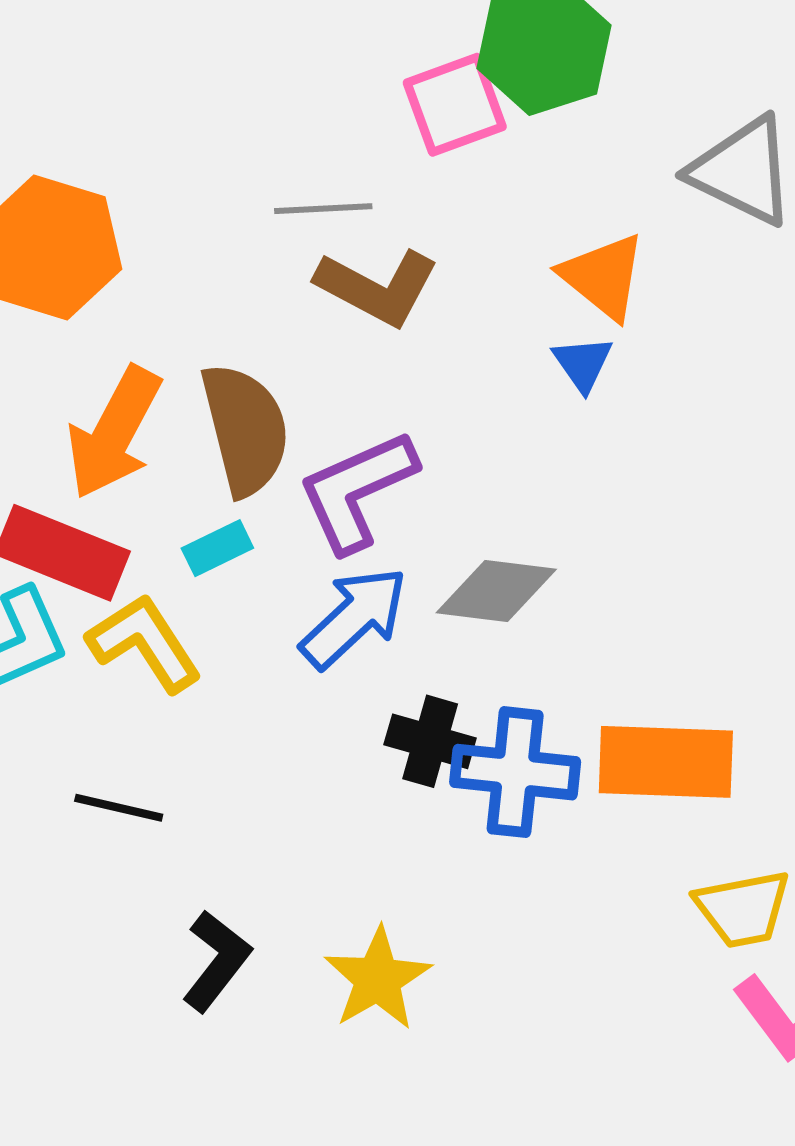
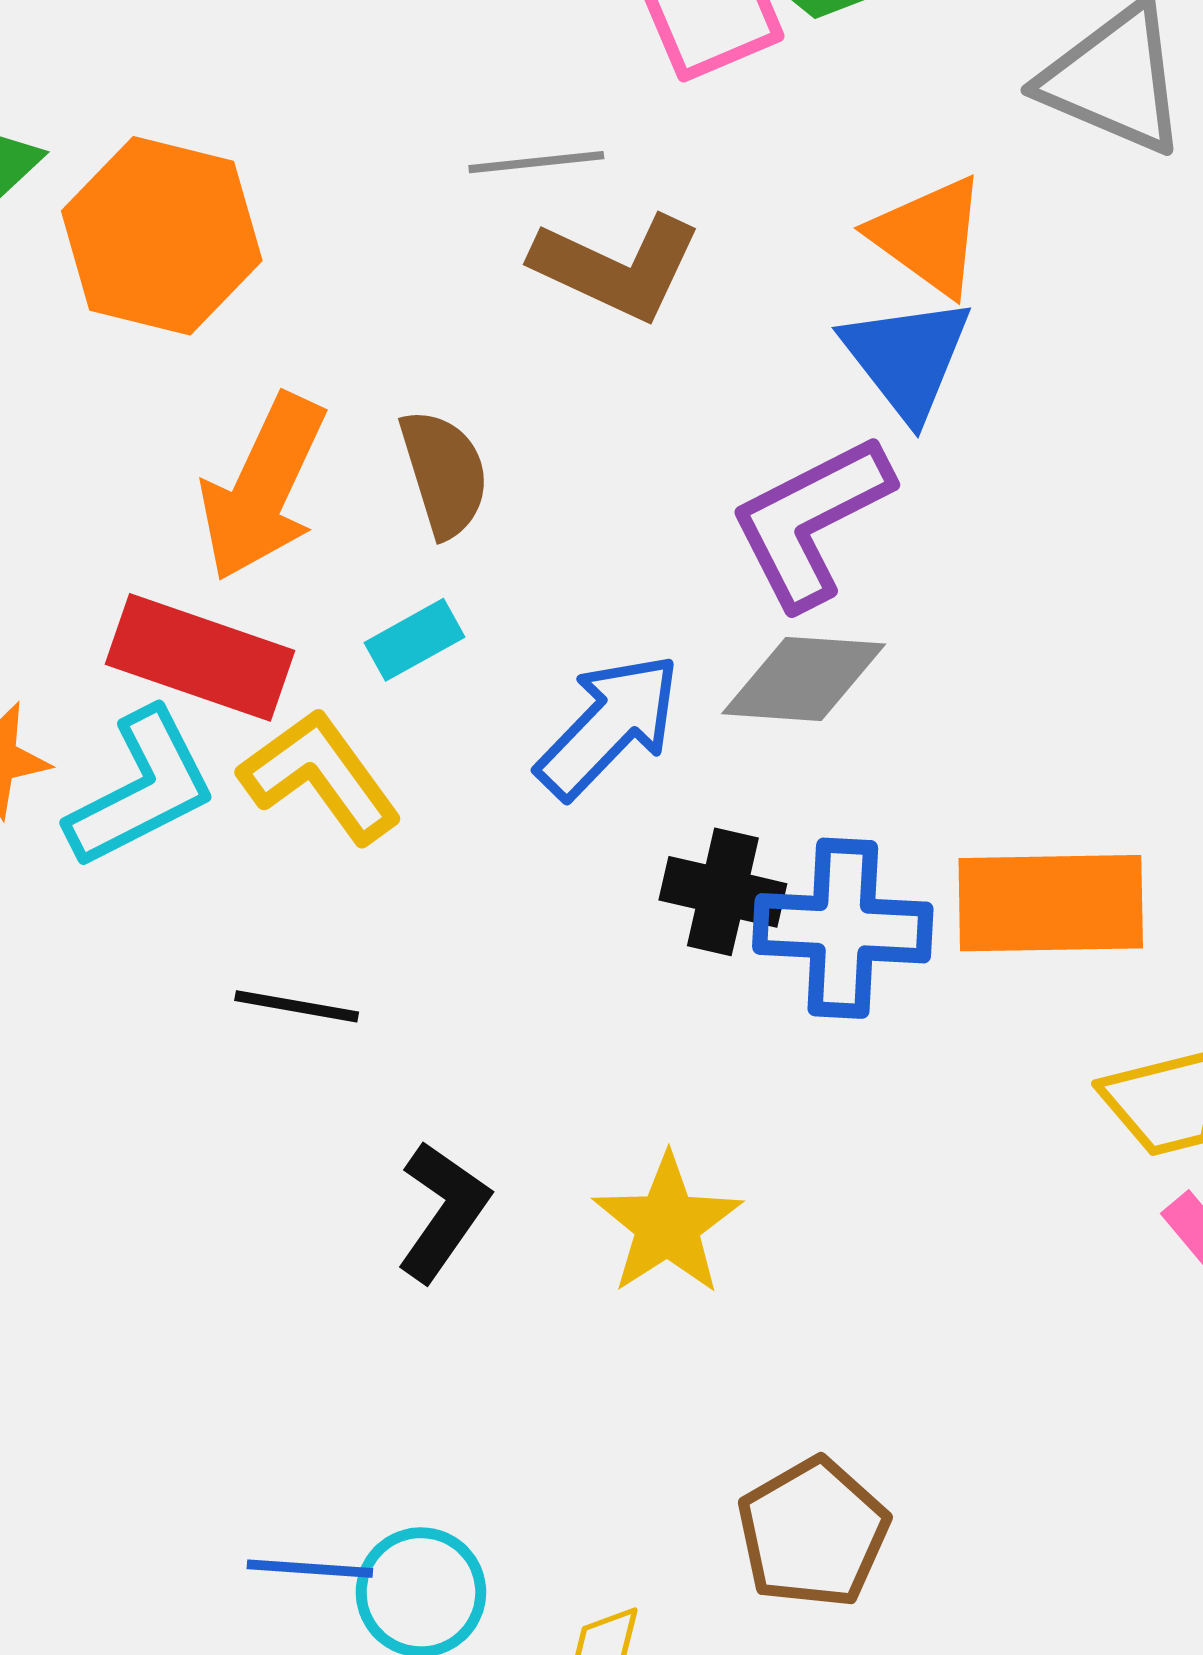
blue triangle: (583, 364) -> (907, 358), size x1.6
brown semicircle: (245, 429) -> (444, 473), size x0.7
purple L-shape: (357, 491) -> (811, 521), moved

